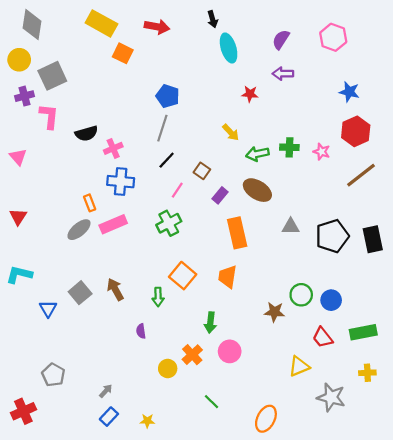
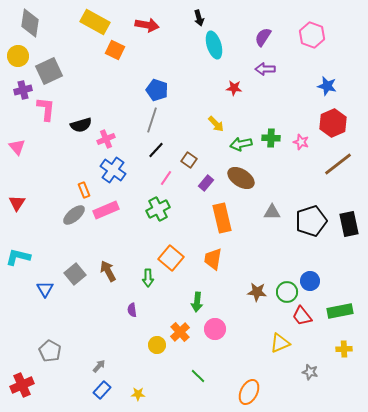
blue cross: (121, 182) -> (113, 170), turned 30
green circle: (301, 295) -> (287, 292), moved
gray star: (331, 397) -> (310, 372), size x0.6

